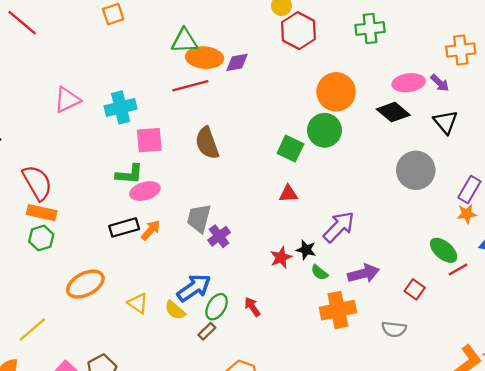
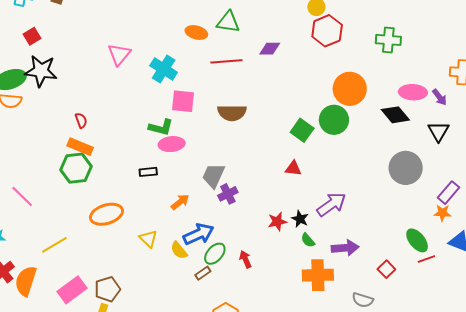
orange ellipse: (205, 58) -> (196, 32), moved, size x0.7
pink triangle: (67, 100) -> (119, 54), turned -35
cyan cross: (121, 107) -> (164, 69), turned 36
brown semicircle: (207, 143) -> (232, 113), turned -80
red semicircle: (37, 183) -> (81, 120), size x0.5
black rectangle: (124, 227) -> (148, 172), size x0.7
orange arrow: (151, 230) -> (180, 202), moved
green hexagon: (41, 238) -> (76, 168), size x1.4

